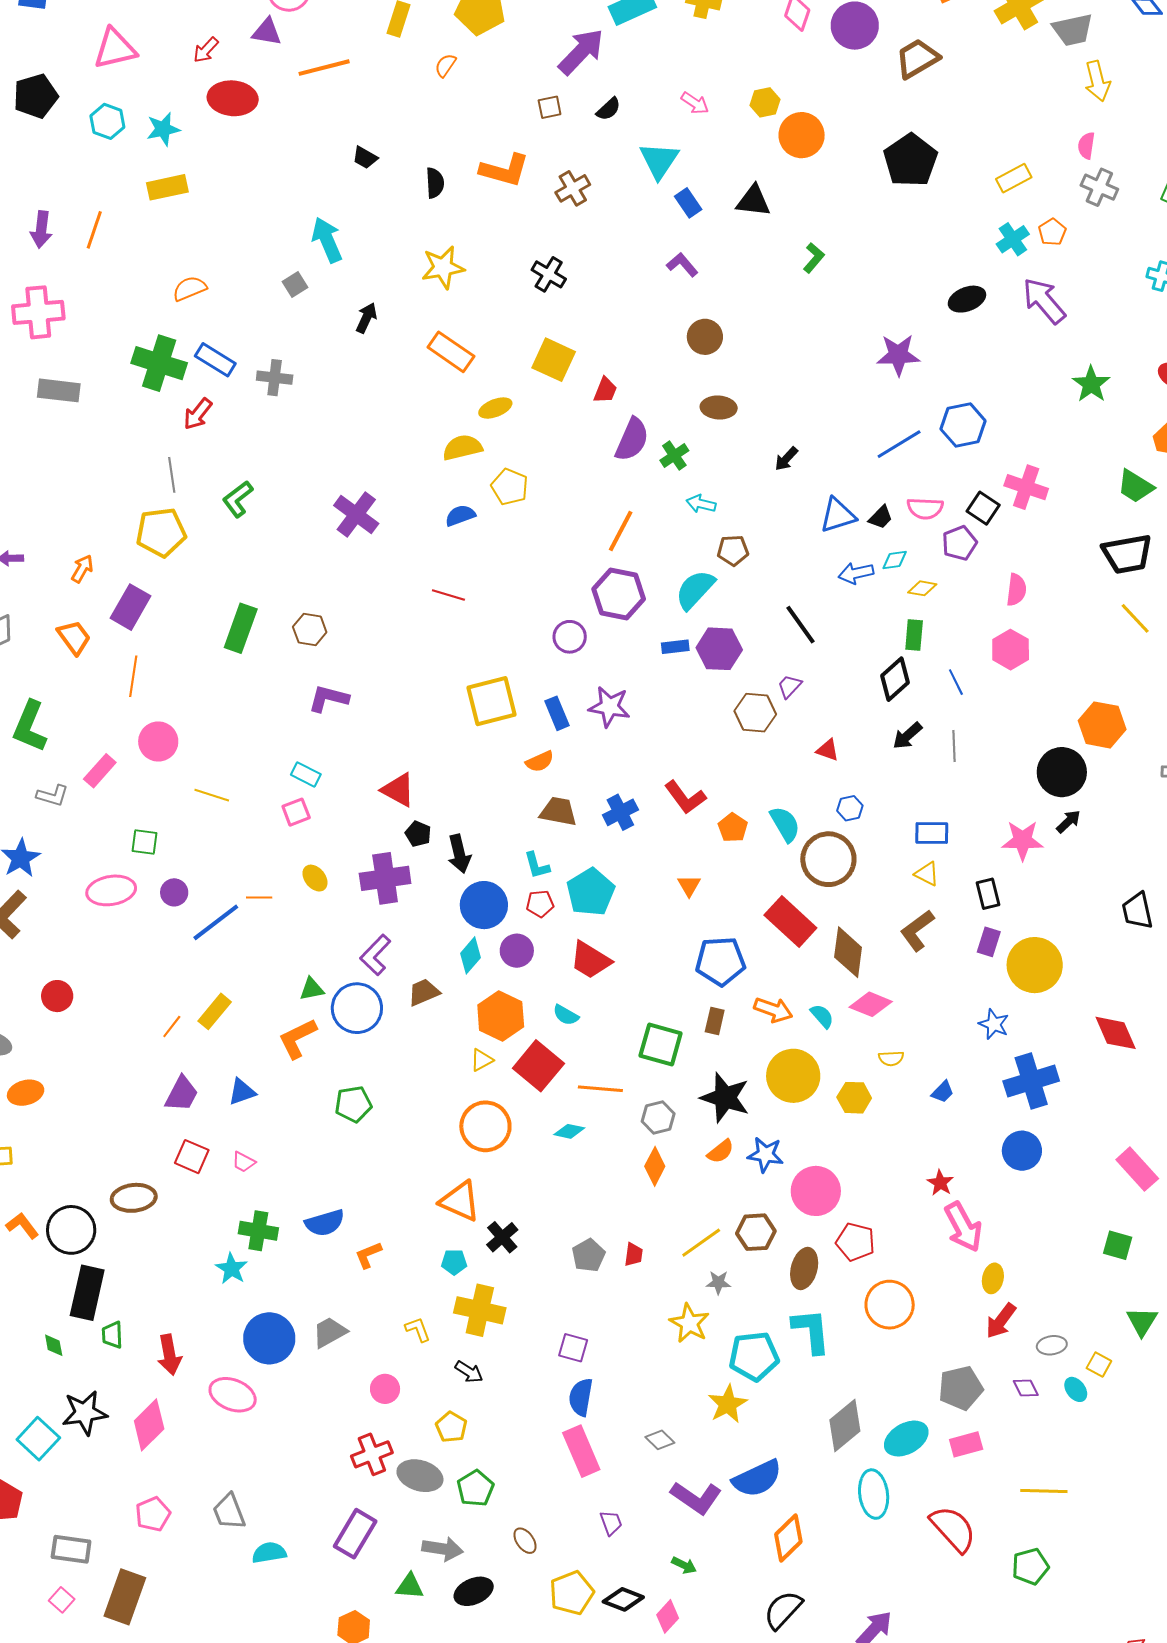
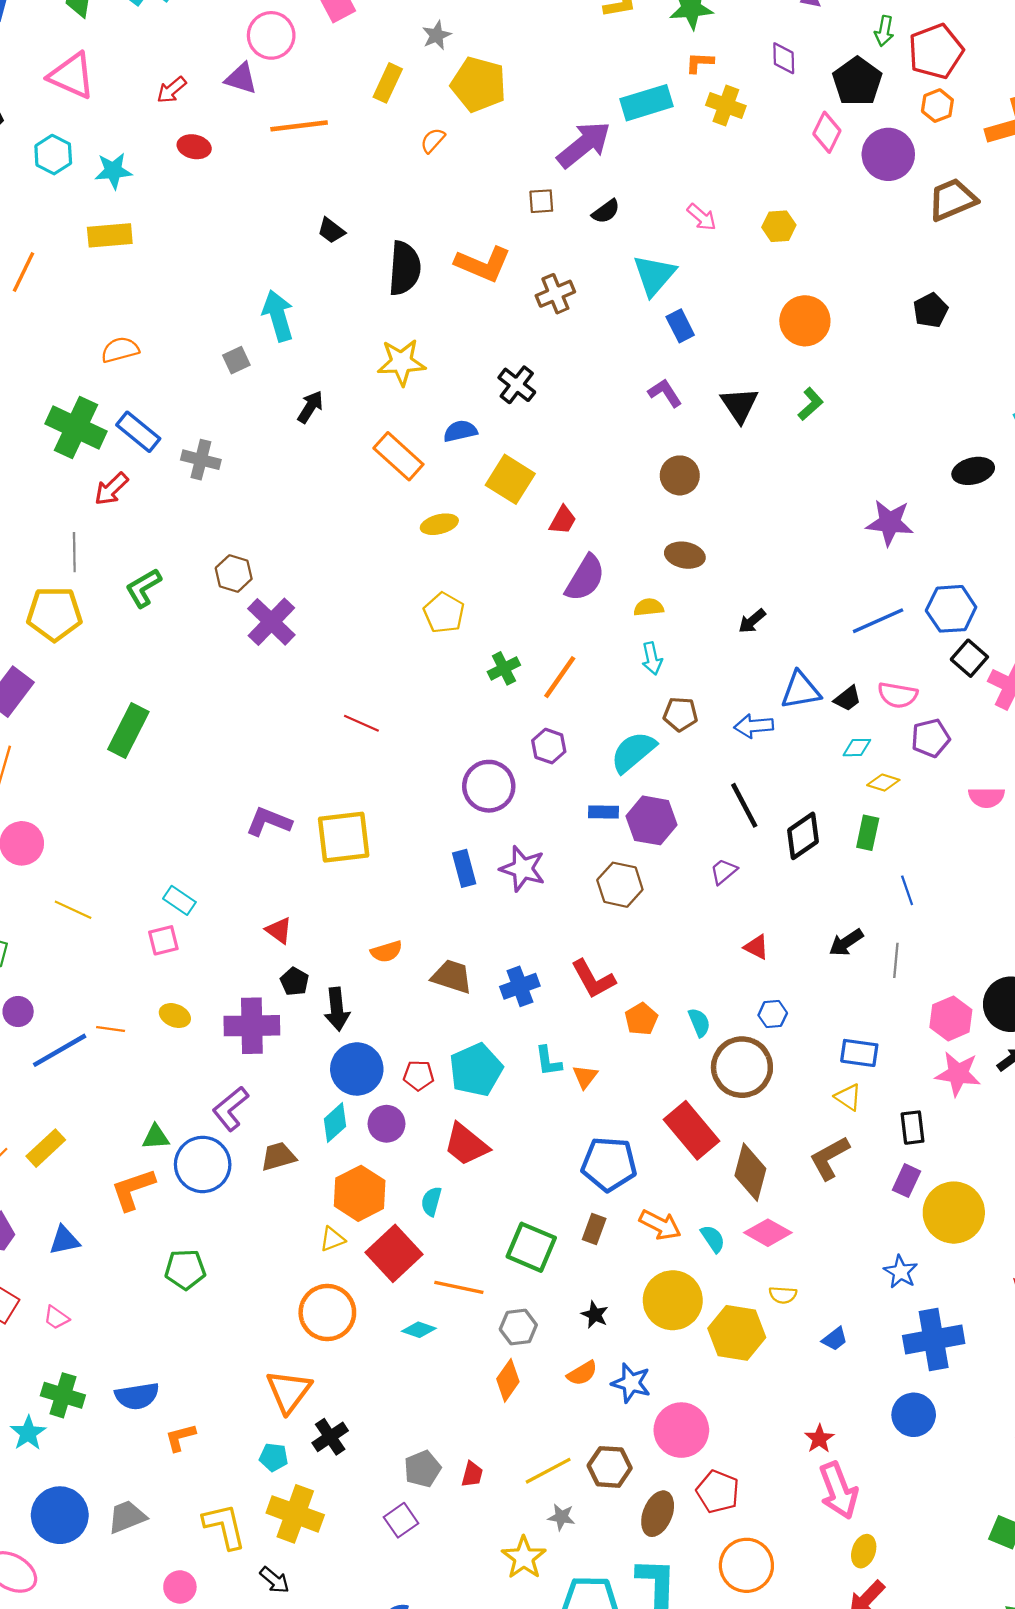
pink triangle: (115, 49) -> (72, 76), turned 30
red ellipse: (233, 98) -> (194, 147), size x0.6
orange circle: (802, 135) -> (805, 321), moved
black pentagon: (910, 160) -> (931, 310), size x0.6
black semicircle: (435, 183) -> (405, 268), size x1.6
black triangle: (753, 201) -> (739, 405), moved, turned 42
yellow semicircle: (462, 448) -> (649, 607), moved, size x0.7
green cross: (674, 455) -> (504, 668), moved
cyan arrow: (701, 504) -> (652, 658), turned -124
black square: (983, 508) -> (969, 658), moved
blue semicircle: (460, 515) -> (460, 431), moved
blue arrow: (856, 573) -> (754, 726), moved
pink semicircle: (1016, 590) -> (986, 797), turned 76
purple hexagon: (619, 594) -> (549, 746), size x0.6
brown hexagon: (310, 630) -> (234, 573), moved
purple circle: (570, 637) -> (489, 786), size x1.4
pink hexagon: (1011, 650) -> (951, 1018), moved
black diamond: (895, 679) -> (803, 836), moved
purple L-shape: (328, 698) -> (269, 822), moved
yellow square: (492, 701) -> (344, 837), moved
brown hexagon: (755, 713) -> (620, 885), moved
orange semicircle: (540, 761) -> (386, 952), moved
red triangle: (398, 790) -> (279, 930), size x0.7
cyan semicircle: (785, 824) -> (699, 1022), size x0.7
cyan L-shape: (537, 865) -> (548, 1061), moved
yellow ellipse: (315, 878) -> (175, 1016), turned -36
cyan semicircle: (566, 1015) -> (431, 1201), turned 68
black star: (725, 1098) -> (595, 1315), size x0.5
yellow hexagon: (854, 1098) -> (737, 1333), size x1.5
orange triangle: (460, 1201) -> (289, 1391), turned 36
yellow L-shape: (418, 1329) -> (224, 1526), size x1.6
purple square: (573, 1348) -> (401, 1520), moved, turned 32

